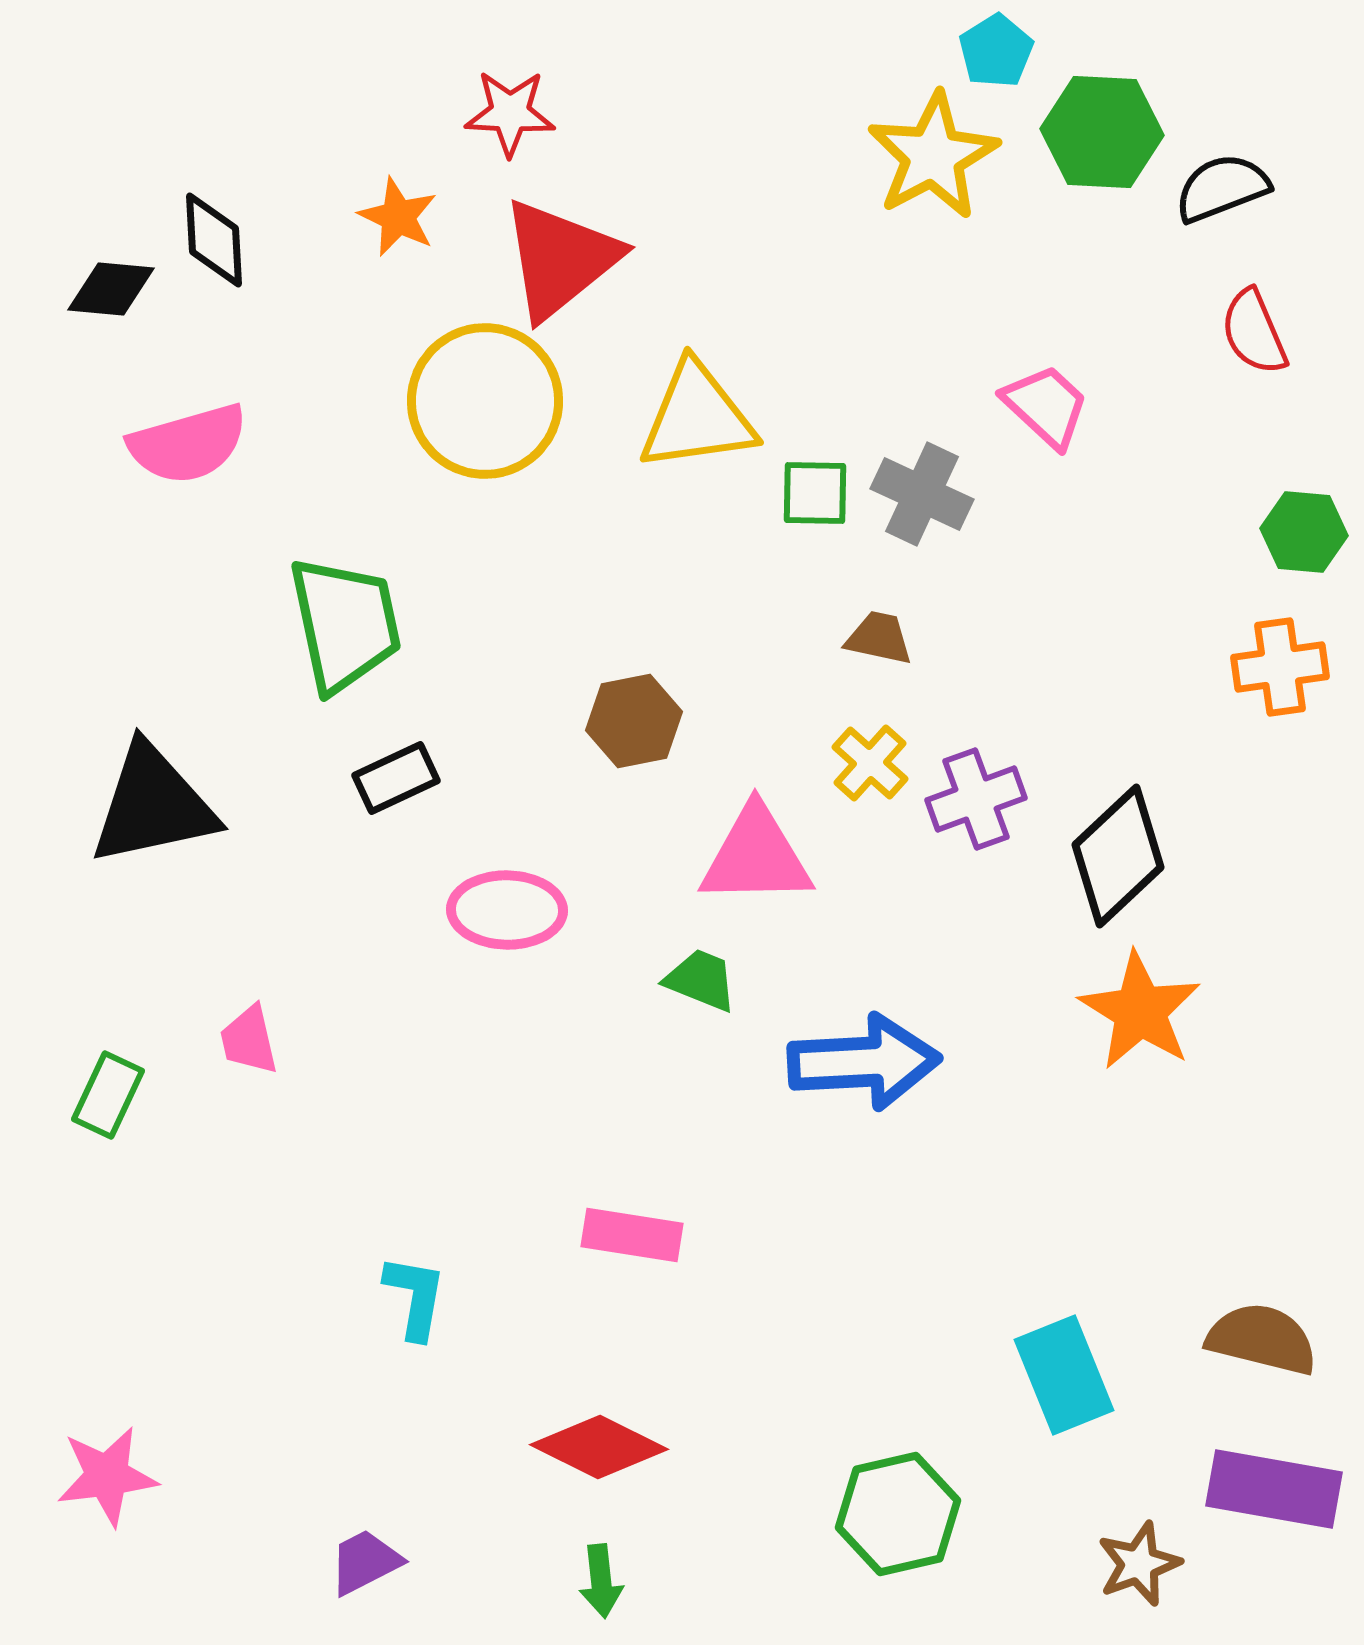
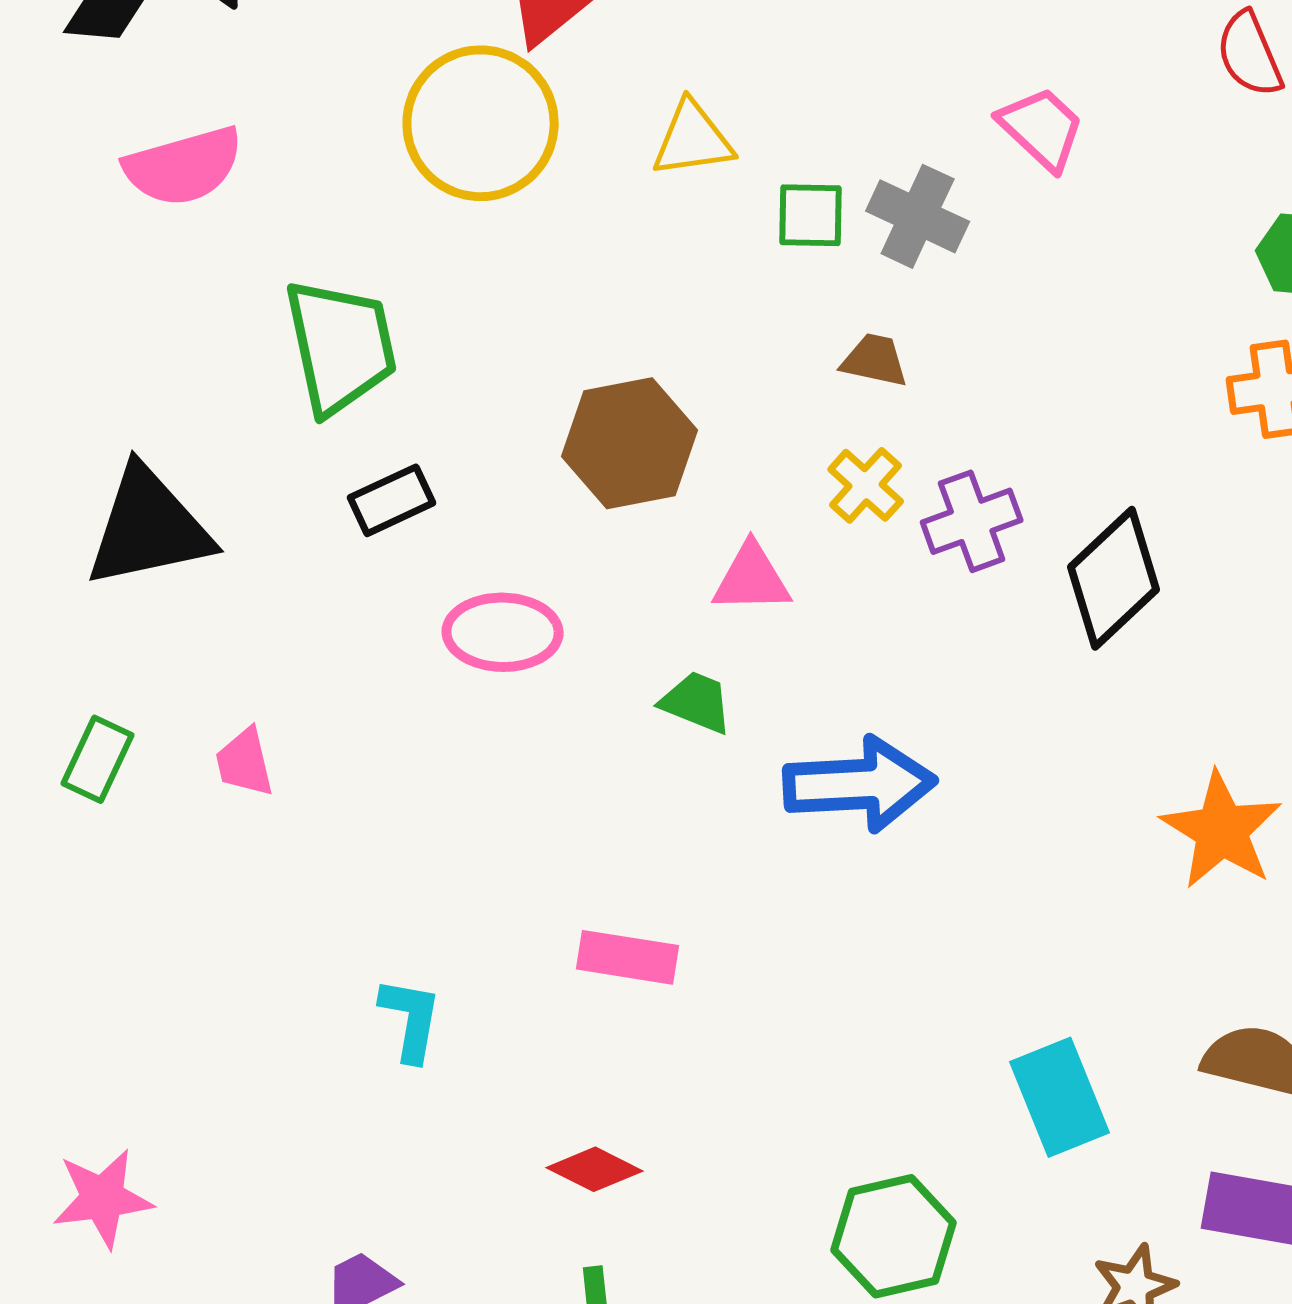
yellow triangle: (697, 417) -> (693, 139), size x0.7
brown hexagon: (634, 721) -> (630, 443), size x1.4
pink triangle: (756, 856) -> (752, 578), size x0.7
orange star: (1140, 1011) -> (1222, 830), moved
green rectangle: (108, 1095) -> (98, 759), moved
red diamond: (599, 1447) -> (595, 1169), size x0.7

